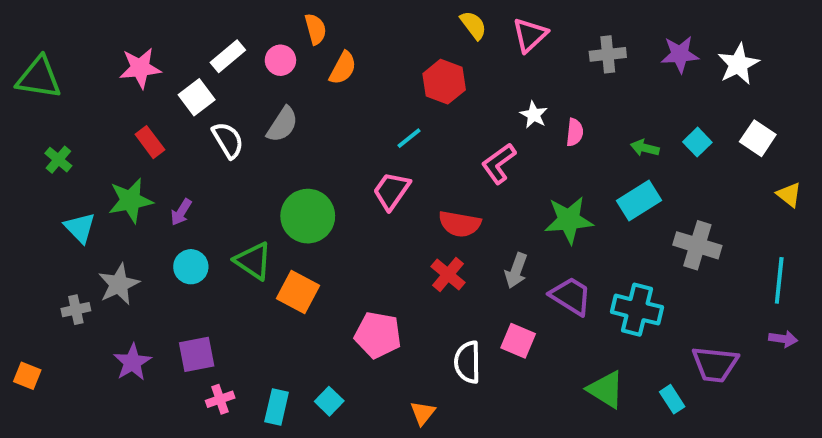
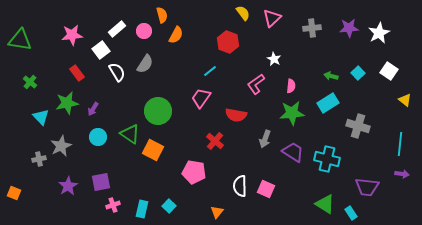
pink semicircle: (575, 132) -> (291, 86), moved
red cross: (448, 275) -> (215, 141), moved
pink square: (518, 341) -> (266, 189), moved
green triangle: (606, 389) -> (325, 204), moved
cyan rectangle: (672, 399) -> (351, 213), moved

